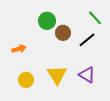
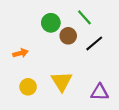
green line: (95, 18) -> (84, 17), moved
purple triangle: (87, 75) -> (100, 92), moved, turned -30

